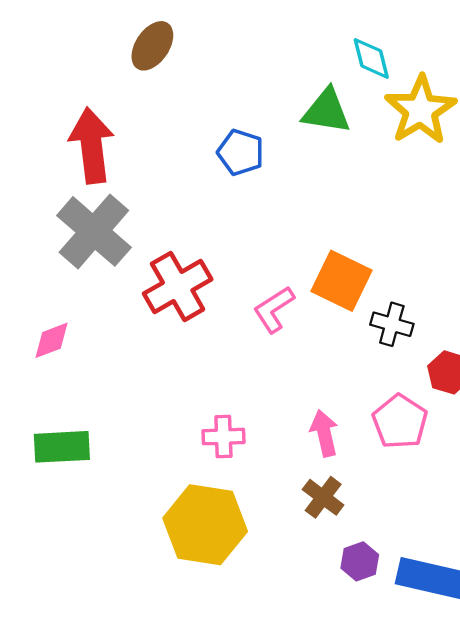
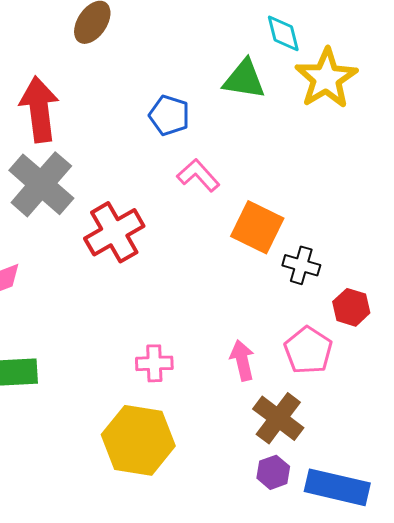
pink L-shape: (274, 309) -> (198, 175), moved, turned 81
brown cross: (323, 497) -> (278, 418), moved, size x1.4

